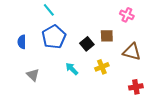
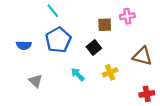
pink cross: (127, 15) -> (127, 16), moved, turned -32
brown square: (107, 36) -> (105, 25), moved
blue semicircle: (22, 42) -> (24, 45), turned -88

